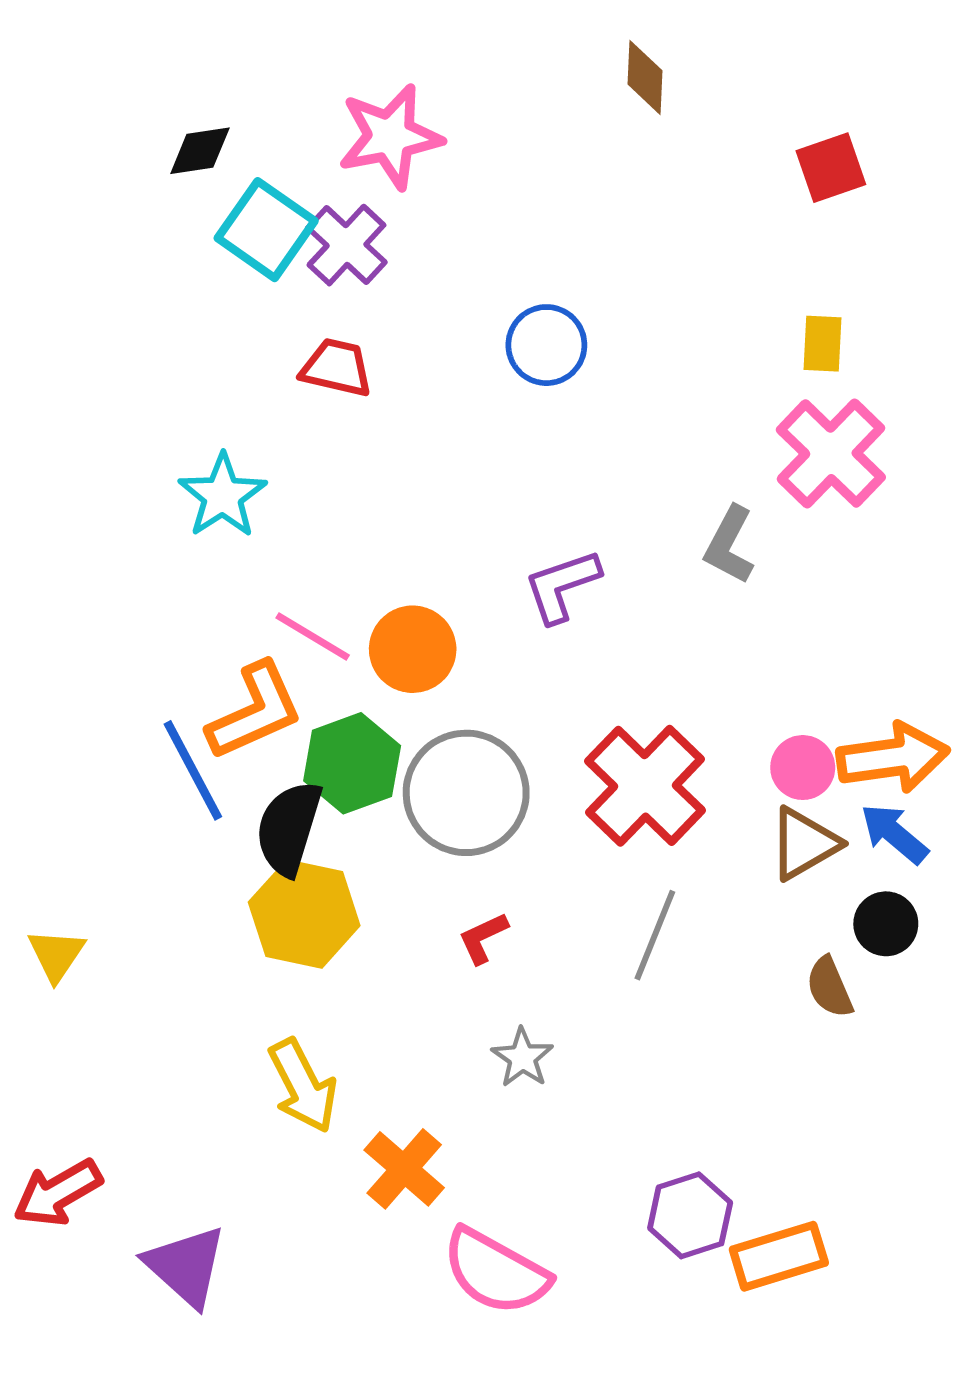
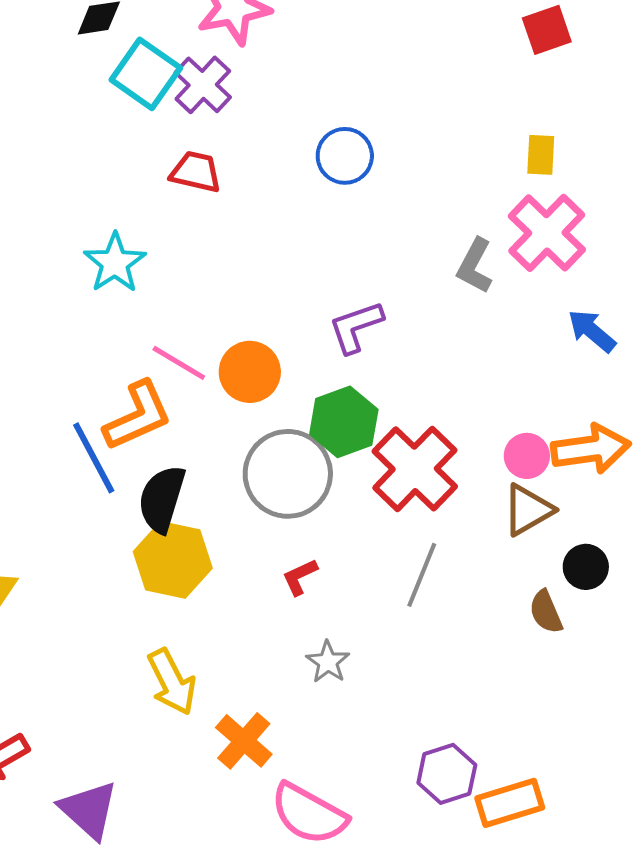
gray L-shape: (730, 545) -> (475, 266), moved
green hexagon: (352, 763) -> (344, 422), moved
blue arrow: (894, 834) -> (592, 331), moved

